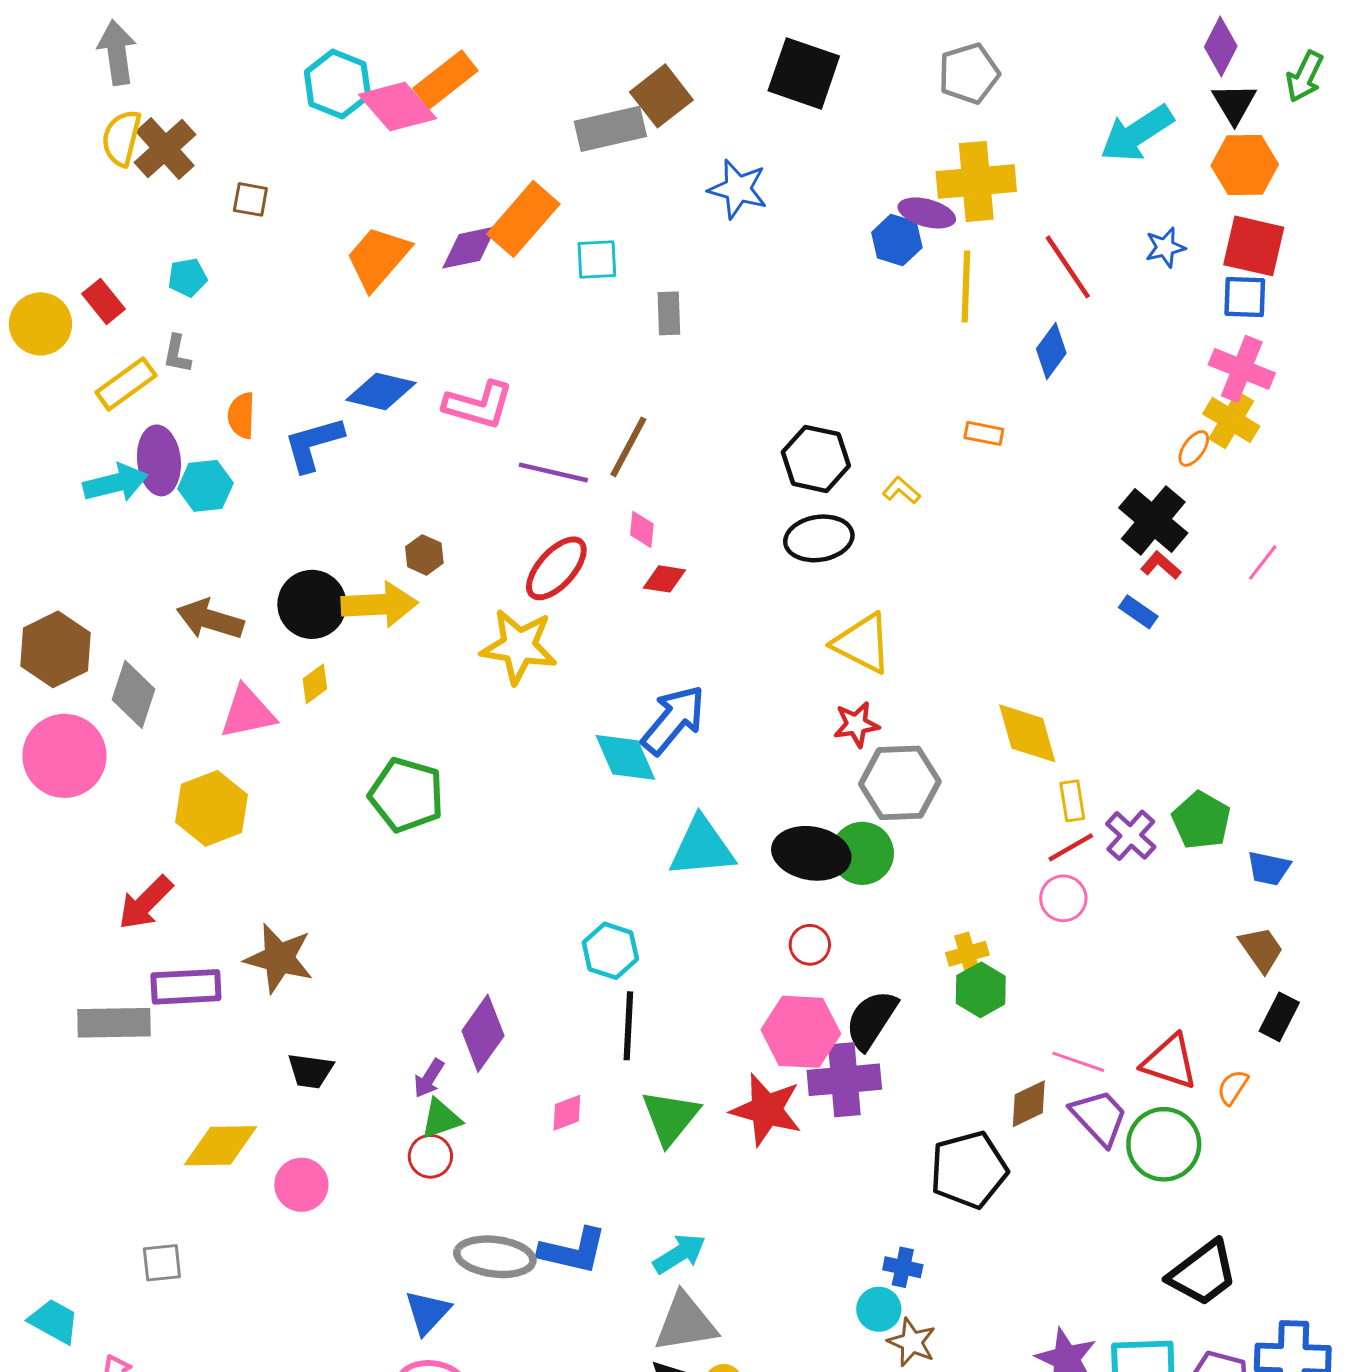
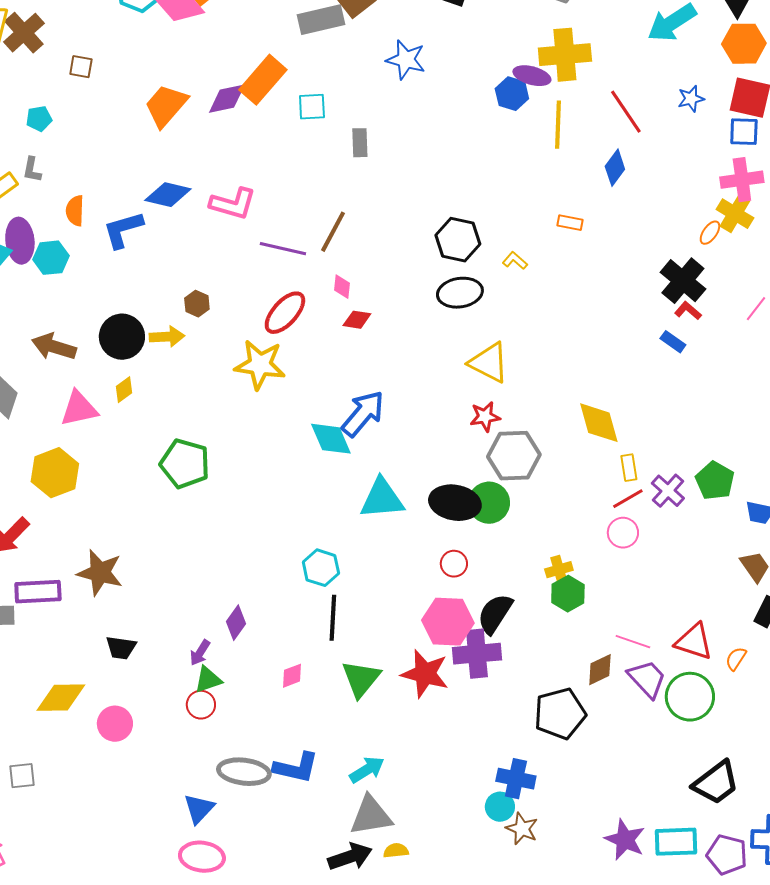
pink cross: (1242, 369) -> (742, 180), turned -30
yellow arrow: (379, 604) -> (167, 337), size x0.7
purple diamond: (483, 1033) -> (236, 623), size x0.7
blue cross: (903, 1267) -> (516, 779), size x1.5

